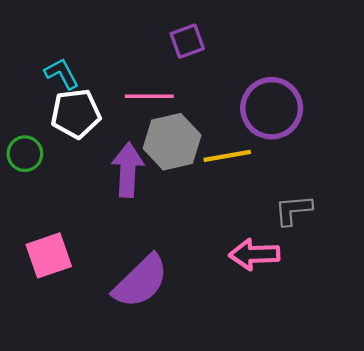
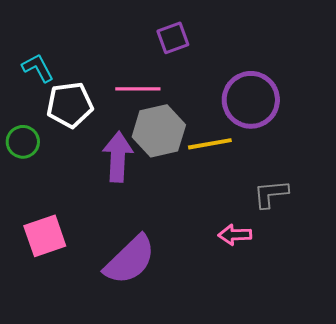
cyan L-shape: (62, 74) -> (38, 68), moved
pink arrow: (254, 254) -> (235, 235), size x0.7

